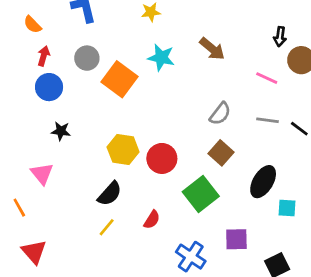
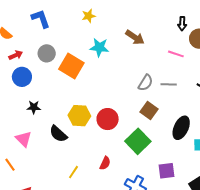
red arrow: (44, 56) -> (16, 55), turned 56
gray line: (267, 120) -> (169, 84), moved
black semicircle: (110, 194) -> (58, 134), moved, turned 96

